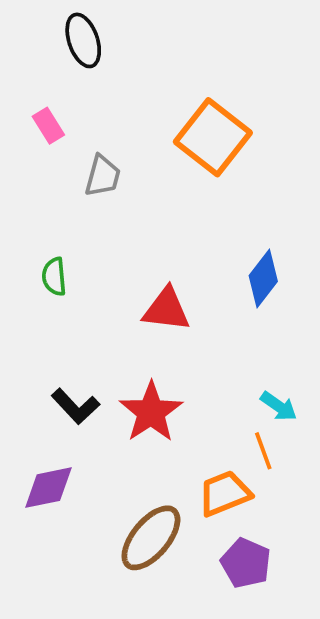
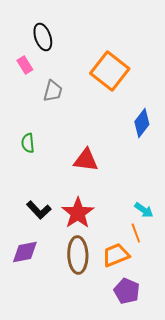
black ellipse: (83, 40) -> (43, 37), moved
blue diamond: (263, 279) -> (142, 123), moved
brown ellipse: (151, 538) -> (78, 255), moved, turned -42

